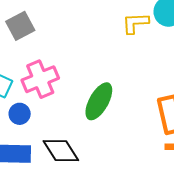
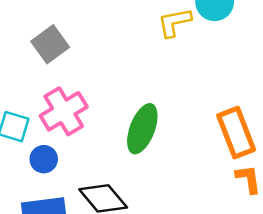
gray square: (20, 26) -> (50, 44), moved

